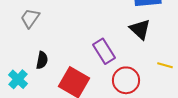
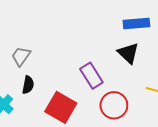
gray trapezoid: (30, 18) -> (21, 56), moved

